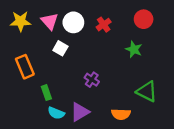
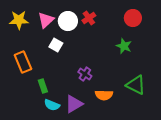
pink triangle: (50, 21) -> (46, 20), turned 30
red cross: (104, 25) -> (89, 18), moved
orange semicircle: (121, 114) -> (104, 95), moved

